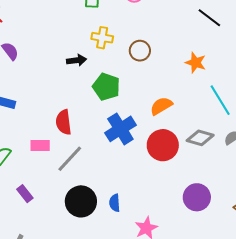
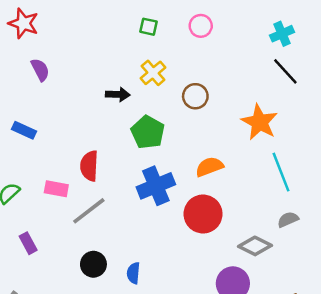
yellow cross: (102, 38) -> (153, 73), turned 30
orange star: (196, 63) -> (260, 122), size x1.4
gray diamond: (200, 138) -> (255, 246), moved
black circle: (81, 201) -> (93, 264), size x0.7

